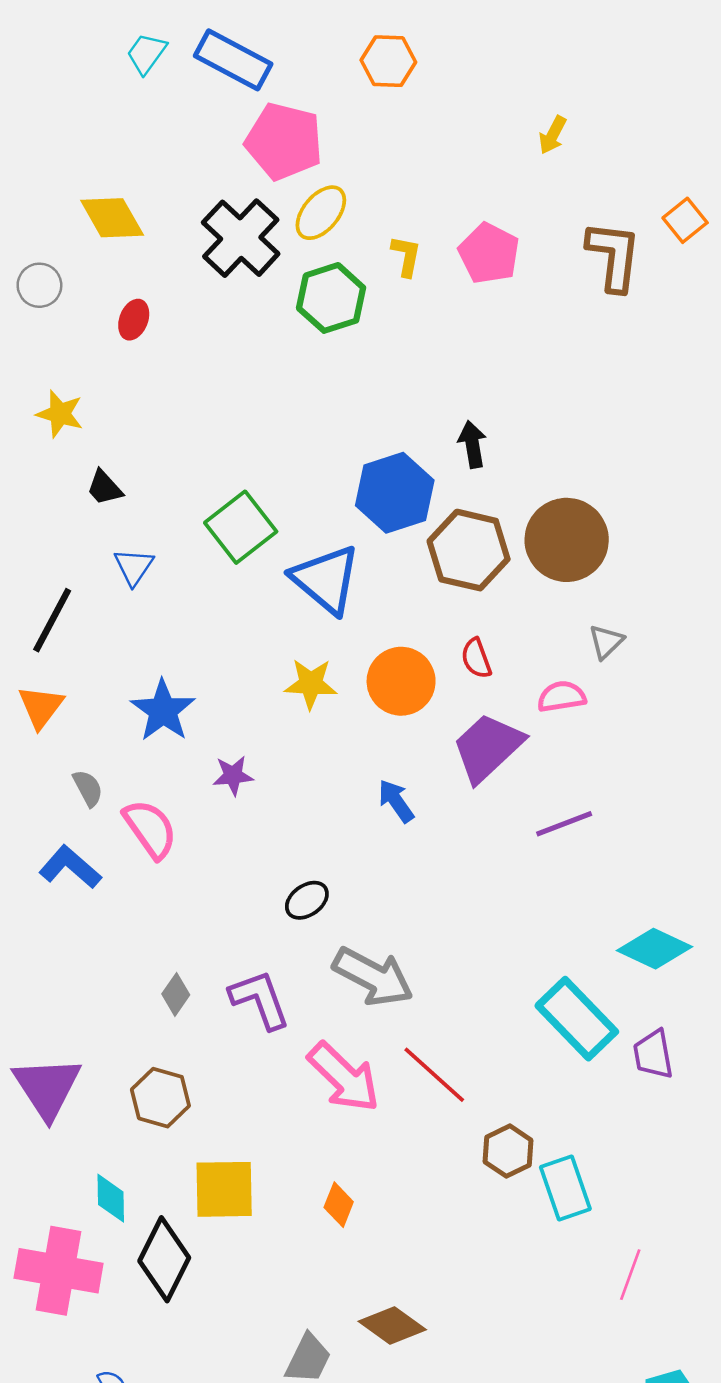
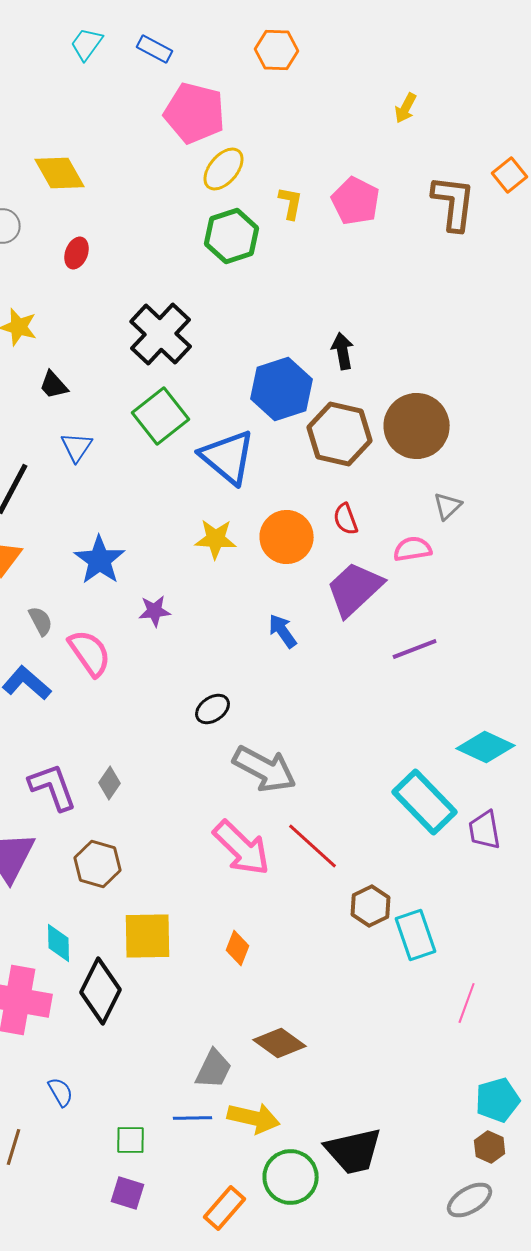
blue rectangle: (233, 60) -> (155, 49), size x0.6
black cross: (241, 238) -> (161, 334), moved
purple L-shape: (260, 1000) -> (53, 787), moved

